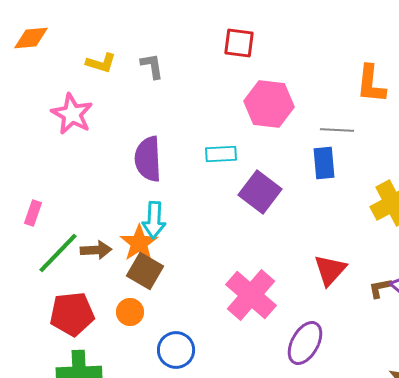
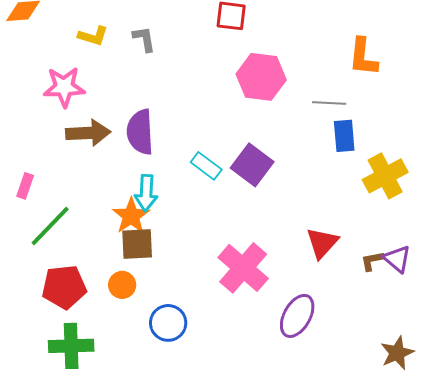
pink star: (72, 114) -> (64, 87), turned -30
cyan rectangle: (221, 154) -> (206, 166), moved, turned 40
blue rectangle: (324, 163) -> (344, 136), moved
brown arrow: (96, 250) -> (88, 133), moved, size x1.4
brown square: (145, 271) -> (137, 244), turned -33

